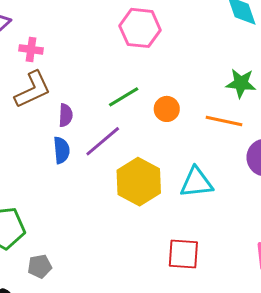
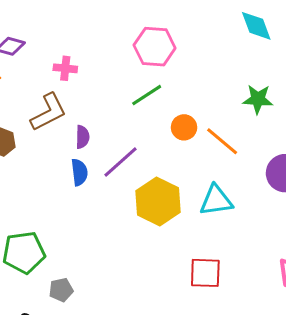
pink cross: (31, 49) -> (65, 68), moved
green line: (124, 97) -> (147, 95), moved
orange line: (224, 121) -> (222, 141), moved, turned 30

